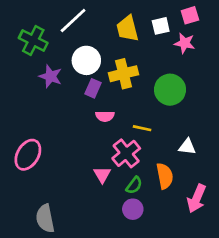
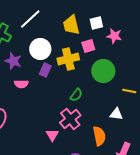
pink square: (190, 15) -> (88, 46), moved
pink semicircle: (105, 116) -> (21, 84), moved
yellow line: (142, 128) -> (129, 91), moved
green semicircle: (134, 185) -> (76, 95), moved

